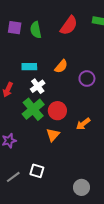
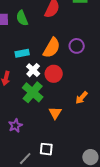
orange semicircle: (61, 66) -> (52, 48), size x1.5
purple circle: (87, 79) -> (77, 46), moved
red circle: (57, 111) -> (54, 74), moved

